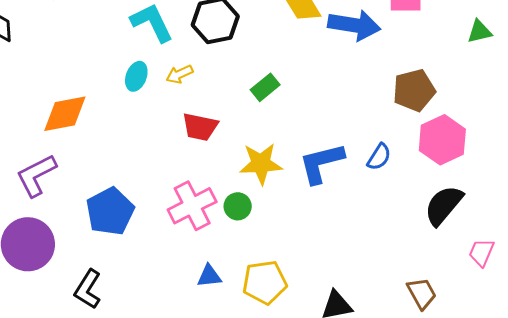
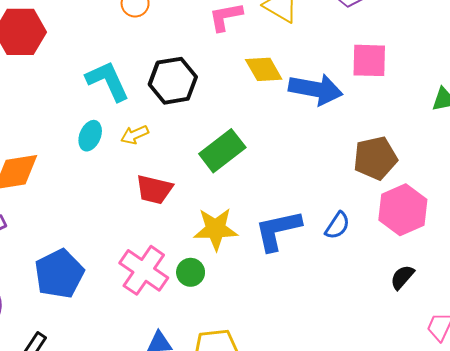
green rectangle: (265, 87) -> (222, 151), size x1.5
black semicircle: (444, 205) -> (402, 277), size x0.6
pink cross: (192, 206) -> (144, 270), turned -30

